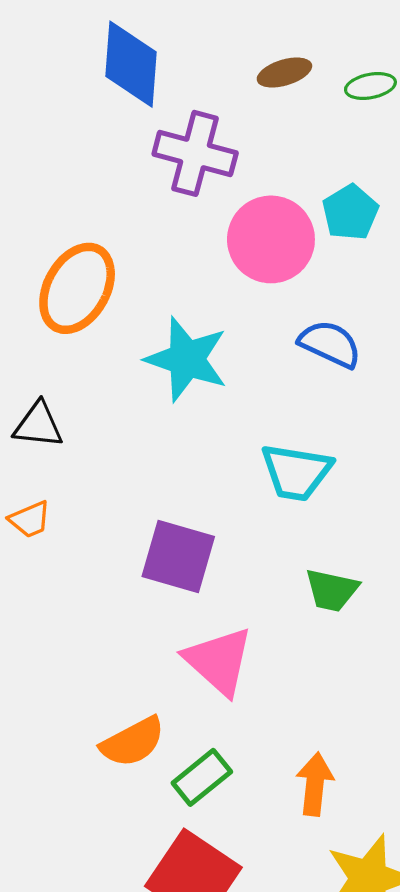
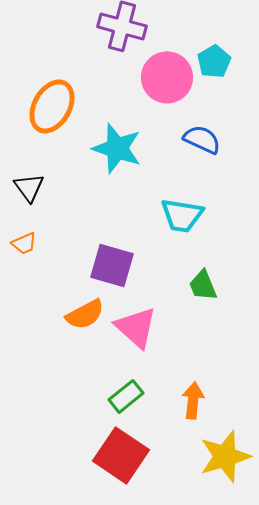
black triangle: (38, 425) -> (29, 187), turned 48
green trapezoid: (332, 590) -> (203, 285), turned 56
orange semicircle: (133, 742) -> (85, 314), moved

